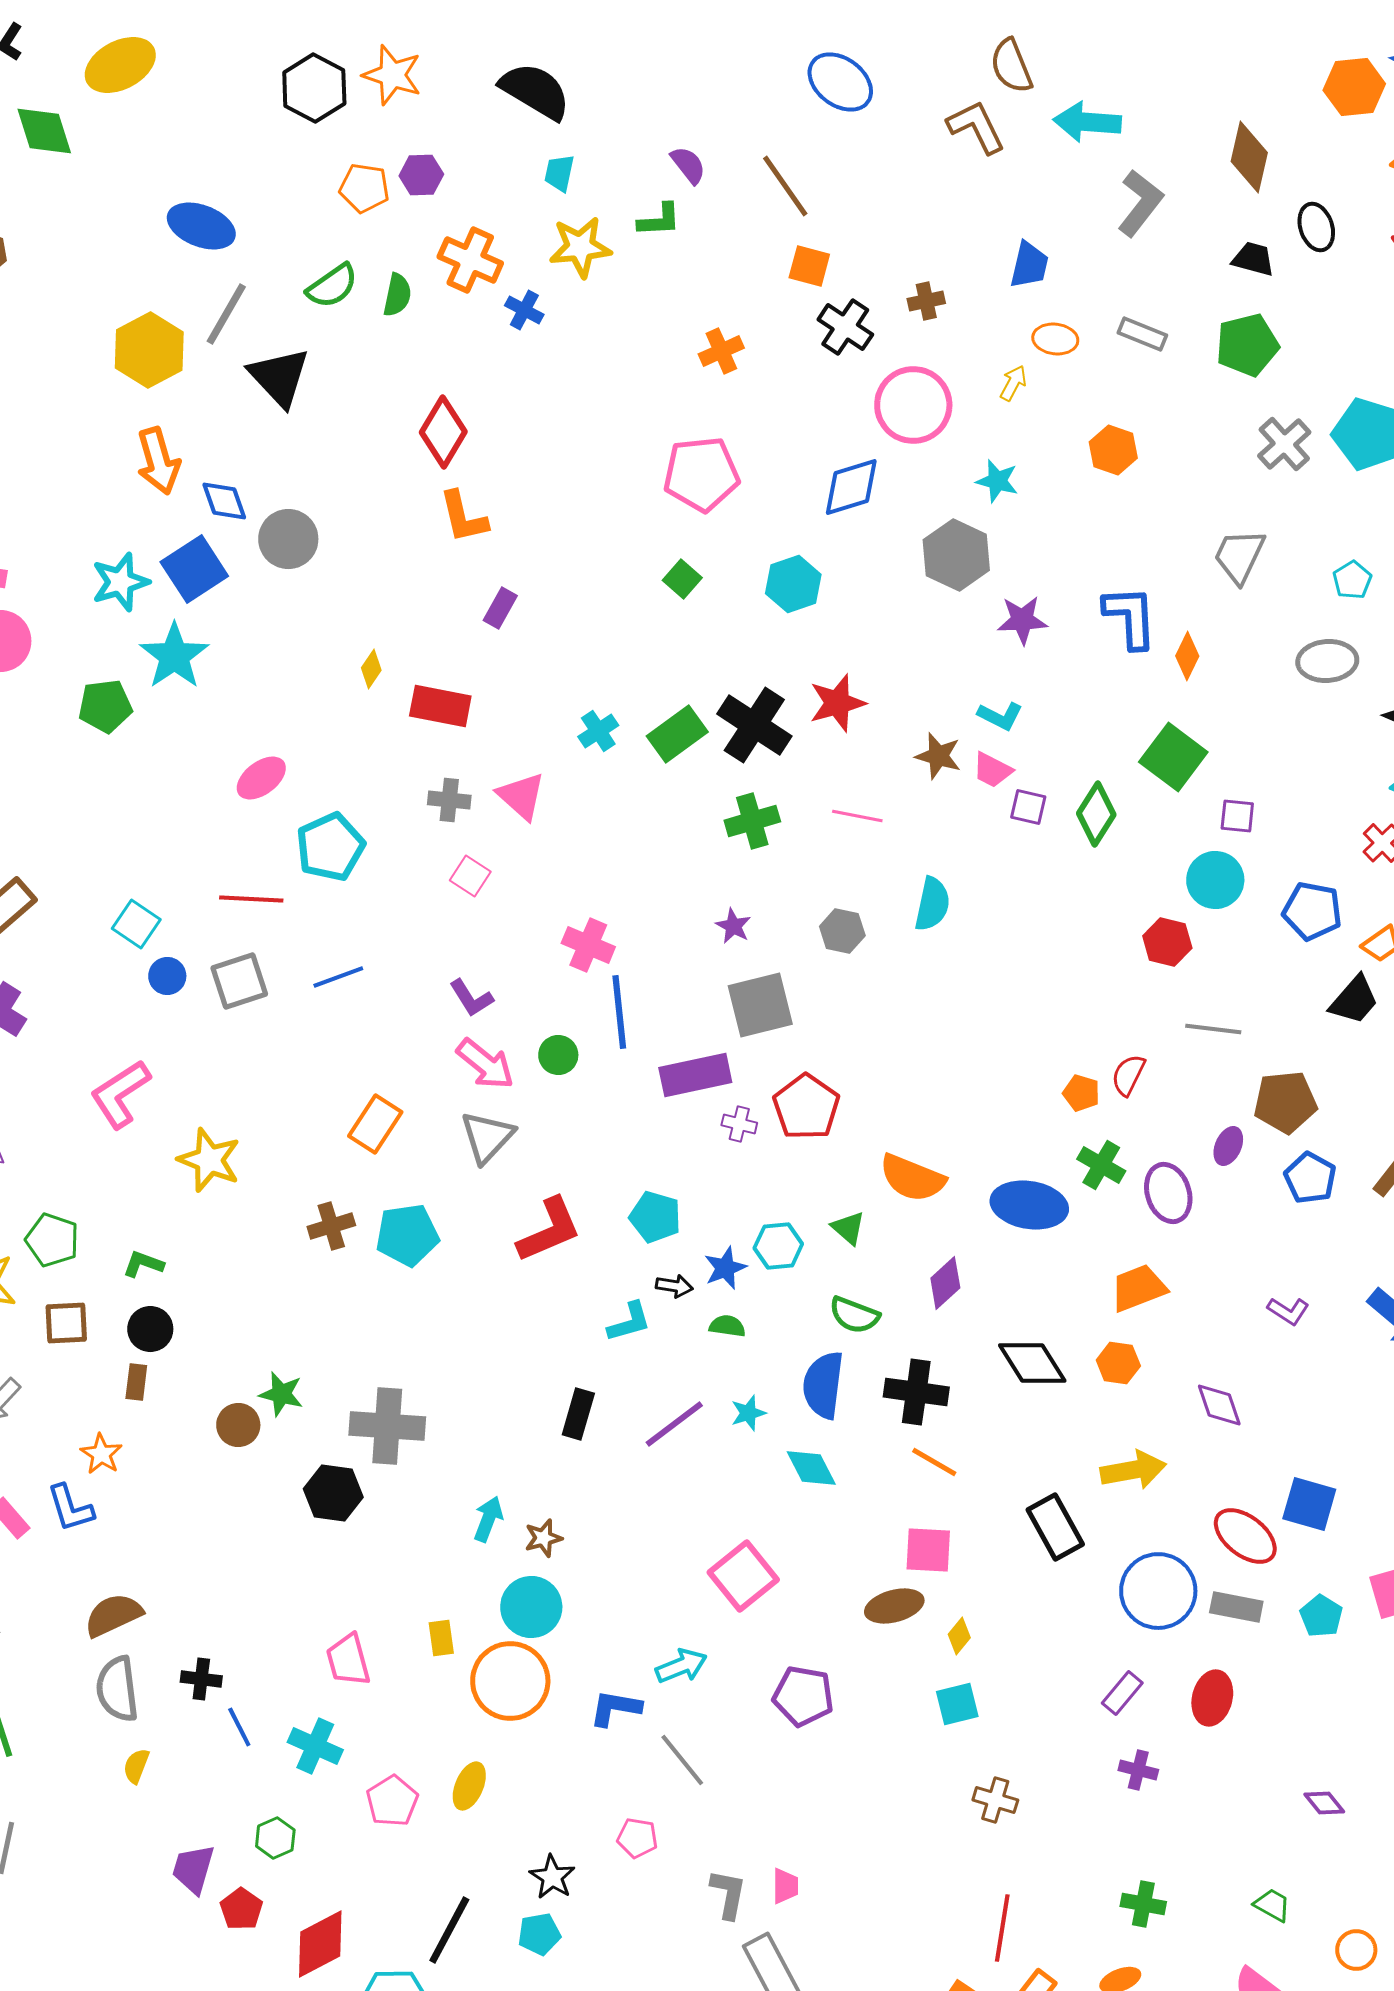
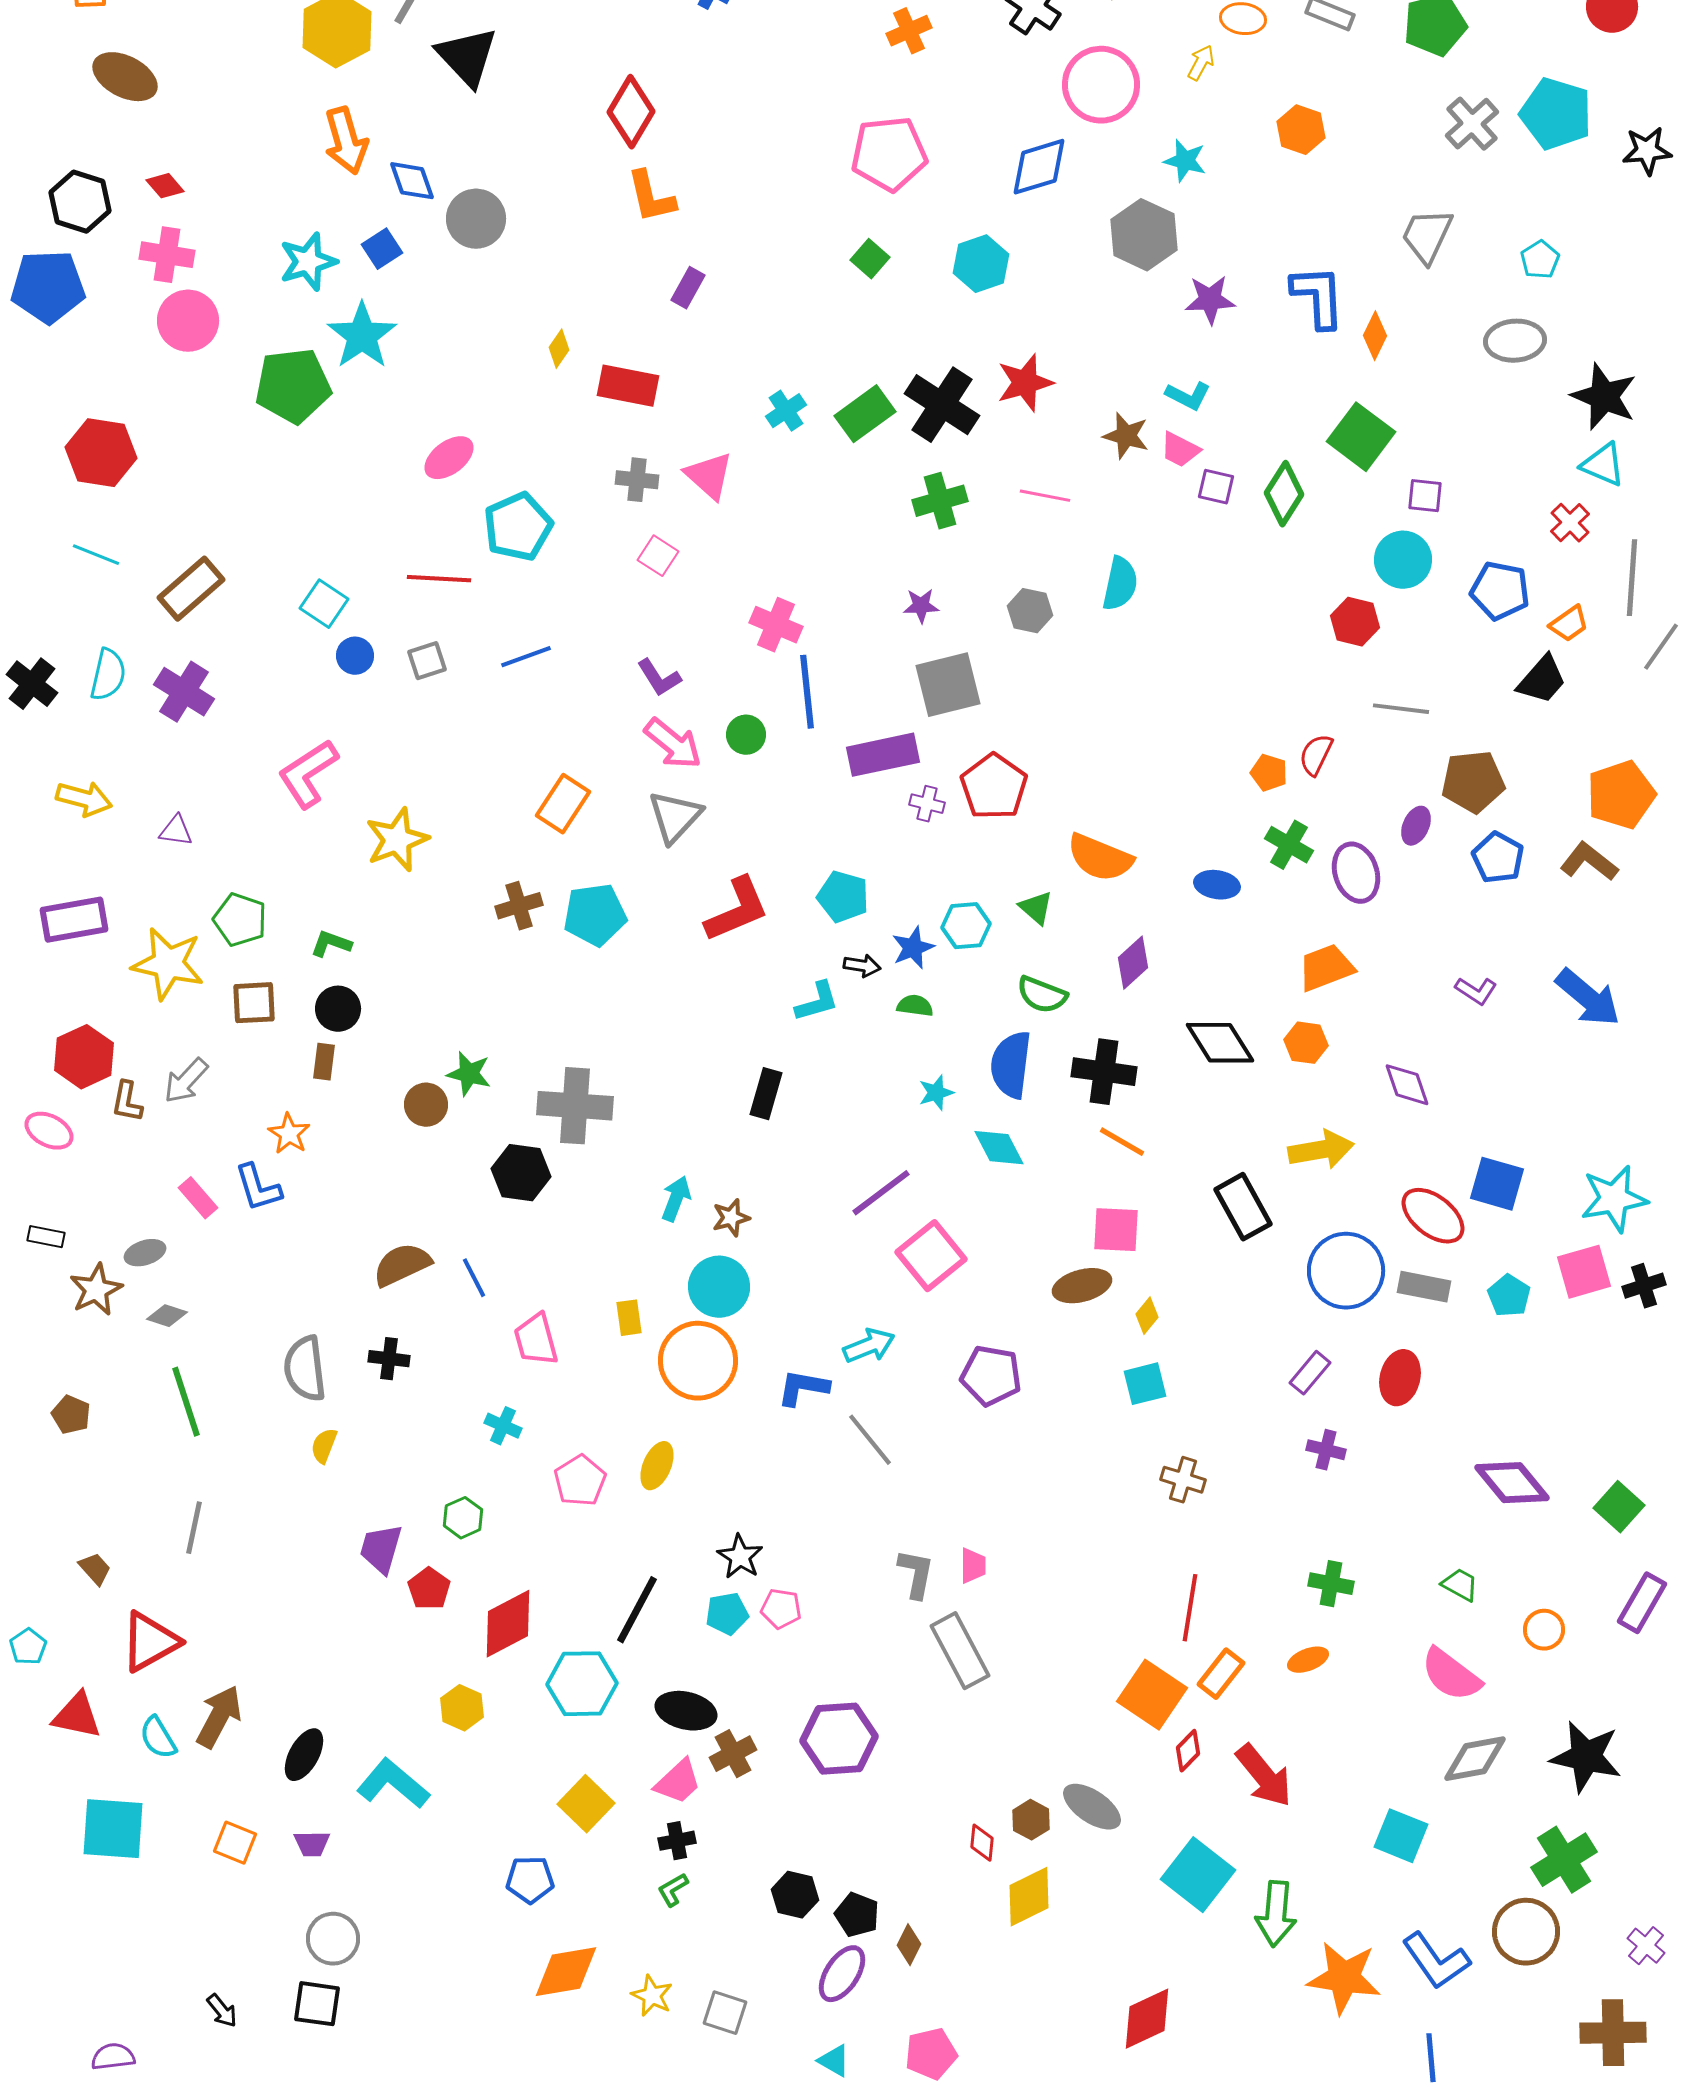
blue square: (194, 569) -> (382, 249), size x0.6
green pentagon: (105, 706) -> (293, 386), size x1.4
purple star: (733, 926) -> (921, 606), turned -30
gray square: (239, 981) -> (427, 661), size x0.7
yellow star: (209, 1160) -> (397, 840), turned 30
blue ellipse: (1029, 1205) -> (1217, 885), size x0.6
purple line: (674, 1424) -> (881, 1193), moved
brown semicircle: (113, 1615) -> (402, 1265), moved
blue line: (239, 1727) -> (474, 1278), moved
cyan cross: (315, 1746) -> (503, 1426), size x0.7
purple diamond: (1324, 1803) -> (1512, 1483), size x1.8
pink pentagon: (637, 1838) -> (781, 1609), moved

